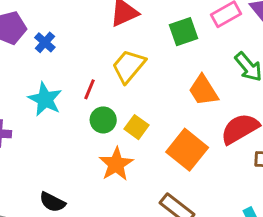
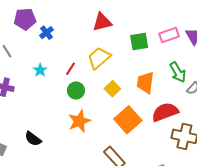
orange trapezoid: (203, 90) -> (145, 83), turned 30
cyan star: (45, 99) -> (40, 70), size x0.6
yellow square: (136, 127) -> (112, 89), moved

